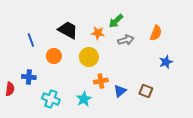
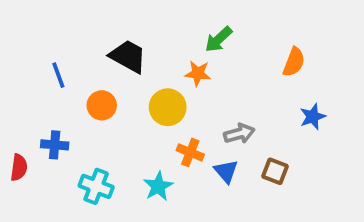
orange star: (98, 33) -> (198, 73), moved
gray arrow: (126, 40) -> (239, 134), moved
orange cross: (101, 81) -> (190, 152), turned 32
blue triangle: (120, 91) -> (226, 171), turned -32

